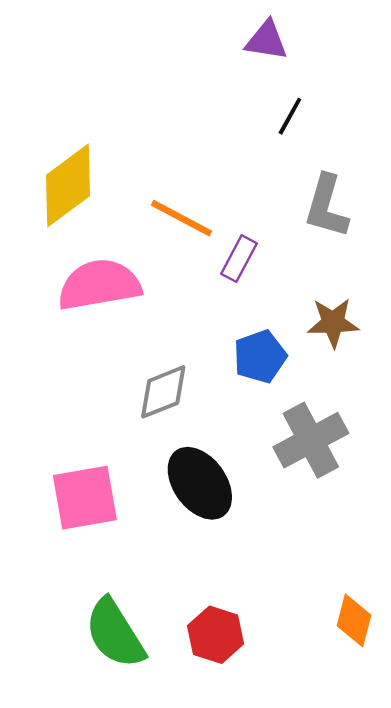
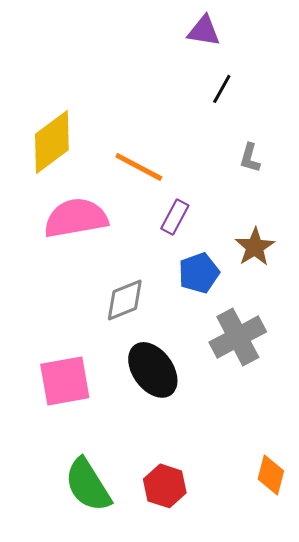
gray L-shape: (327, 206) -> (250, 158), size x0.6
purple rectangle: (239, 259) -> (175, 217), moved
brown star: (333, 323) -> (255, 247), turned -30

